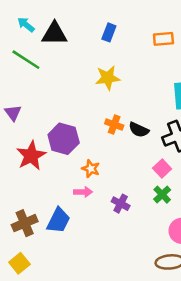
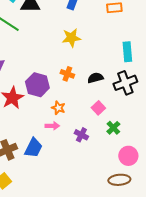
orange cross: (114, 124) -> (67, 74), moved
black semicircle: (139, 130) -> (95, 78), turned 140
pink square: (162, 169) -> (98, 108), moved

